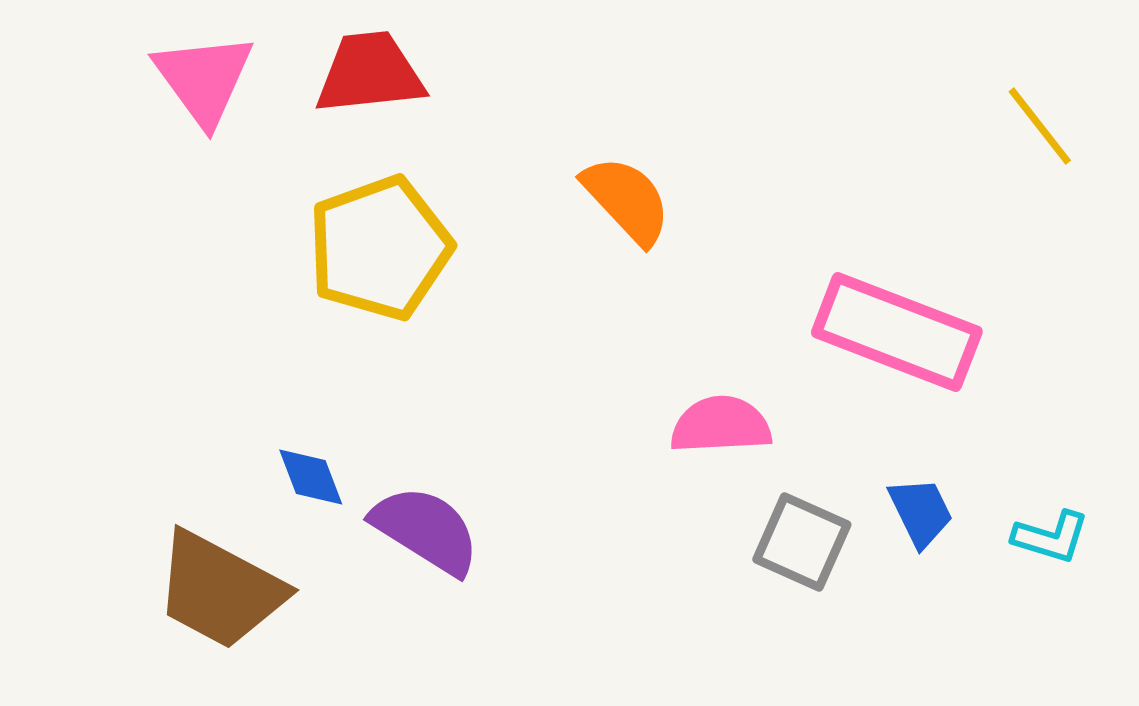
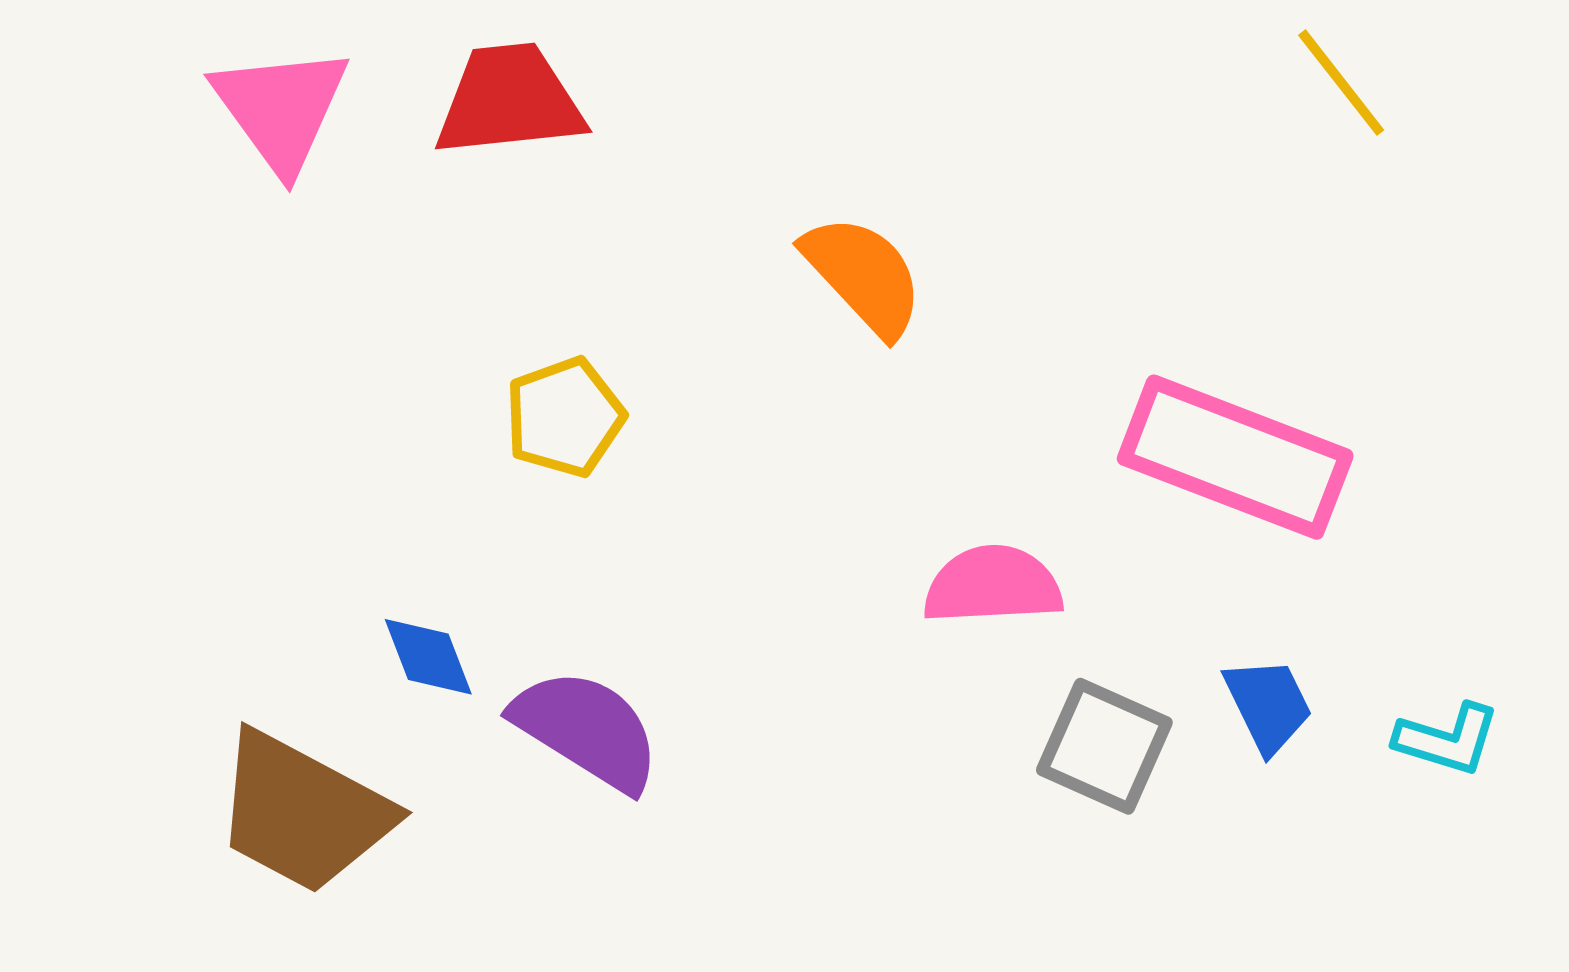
yellow line: (1040, 126) -> (1341, 83), moved
yellow pentagon: (380, 248) -> (565, 417), moved, size x0.6

